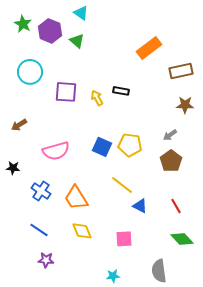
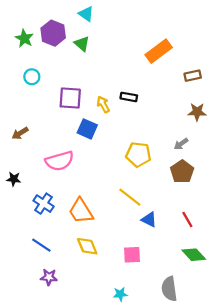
green star: (23, 24) -> (24, 38), moved
brown rectangle: (181, 71) -> (193, 76), size x0.7
cyan circle: (30, 72) -> (32, 77), size x0.6
blue square: (102, 147) -> (87, 129), moved

